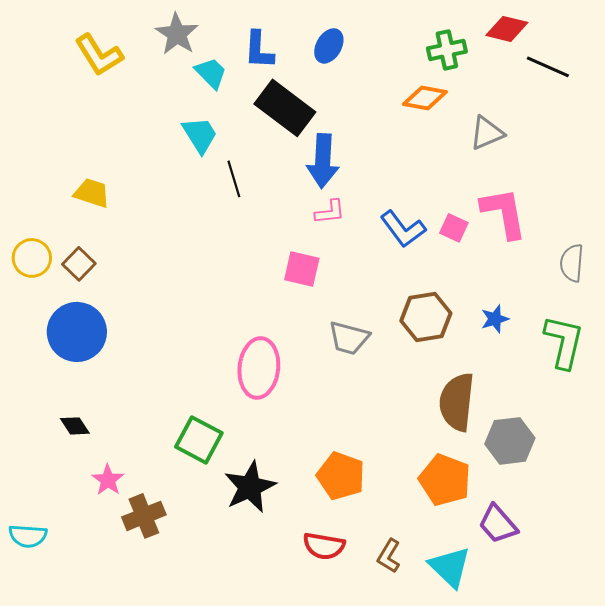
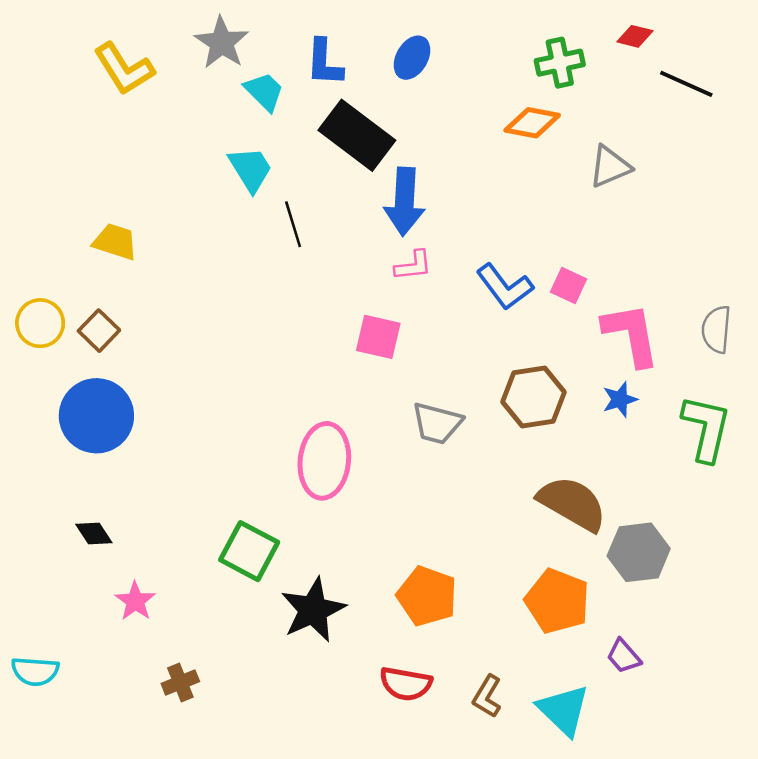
red diamond: (507, 29) -> (635, 36), size x0.7
pink L-shape: (504, 213) -> (631, 334), moved
brown semicircle: (457, 402) -> (572, 503), turned 114
brown cross: (144, 516) -> (180, 683), moved, size x0.7
purple trapezoid: (498, 524) -> (624, 656), size x0.7

